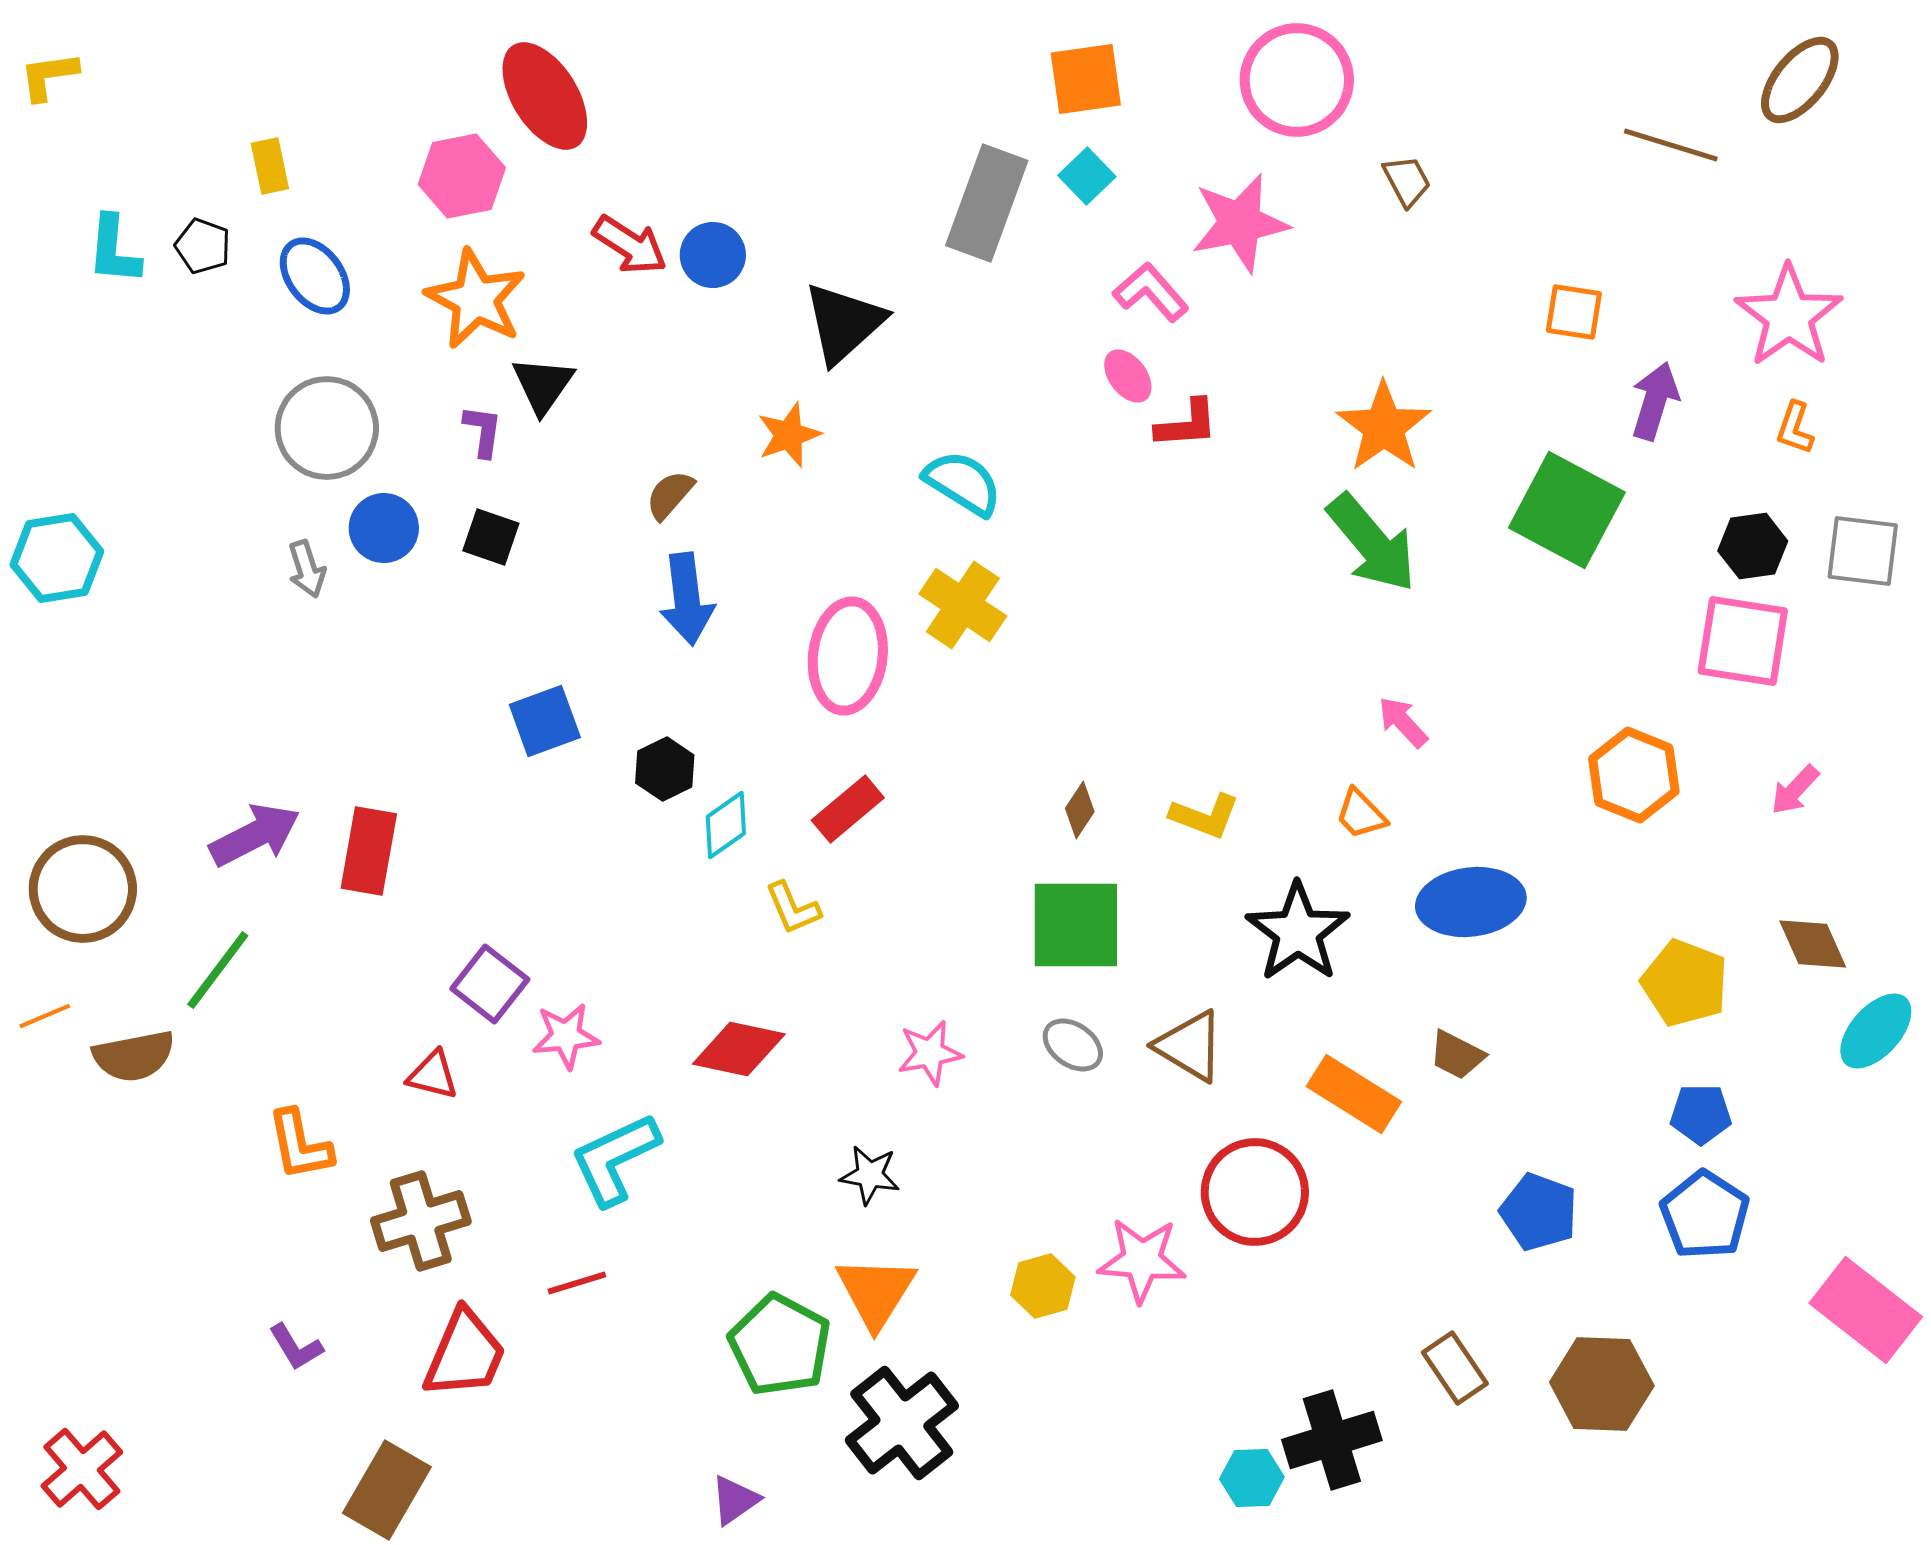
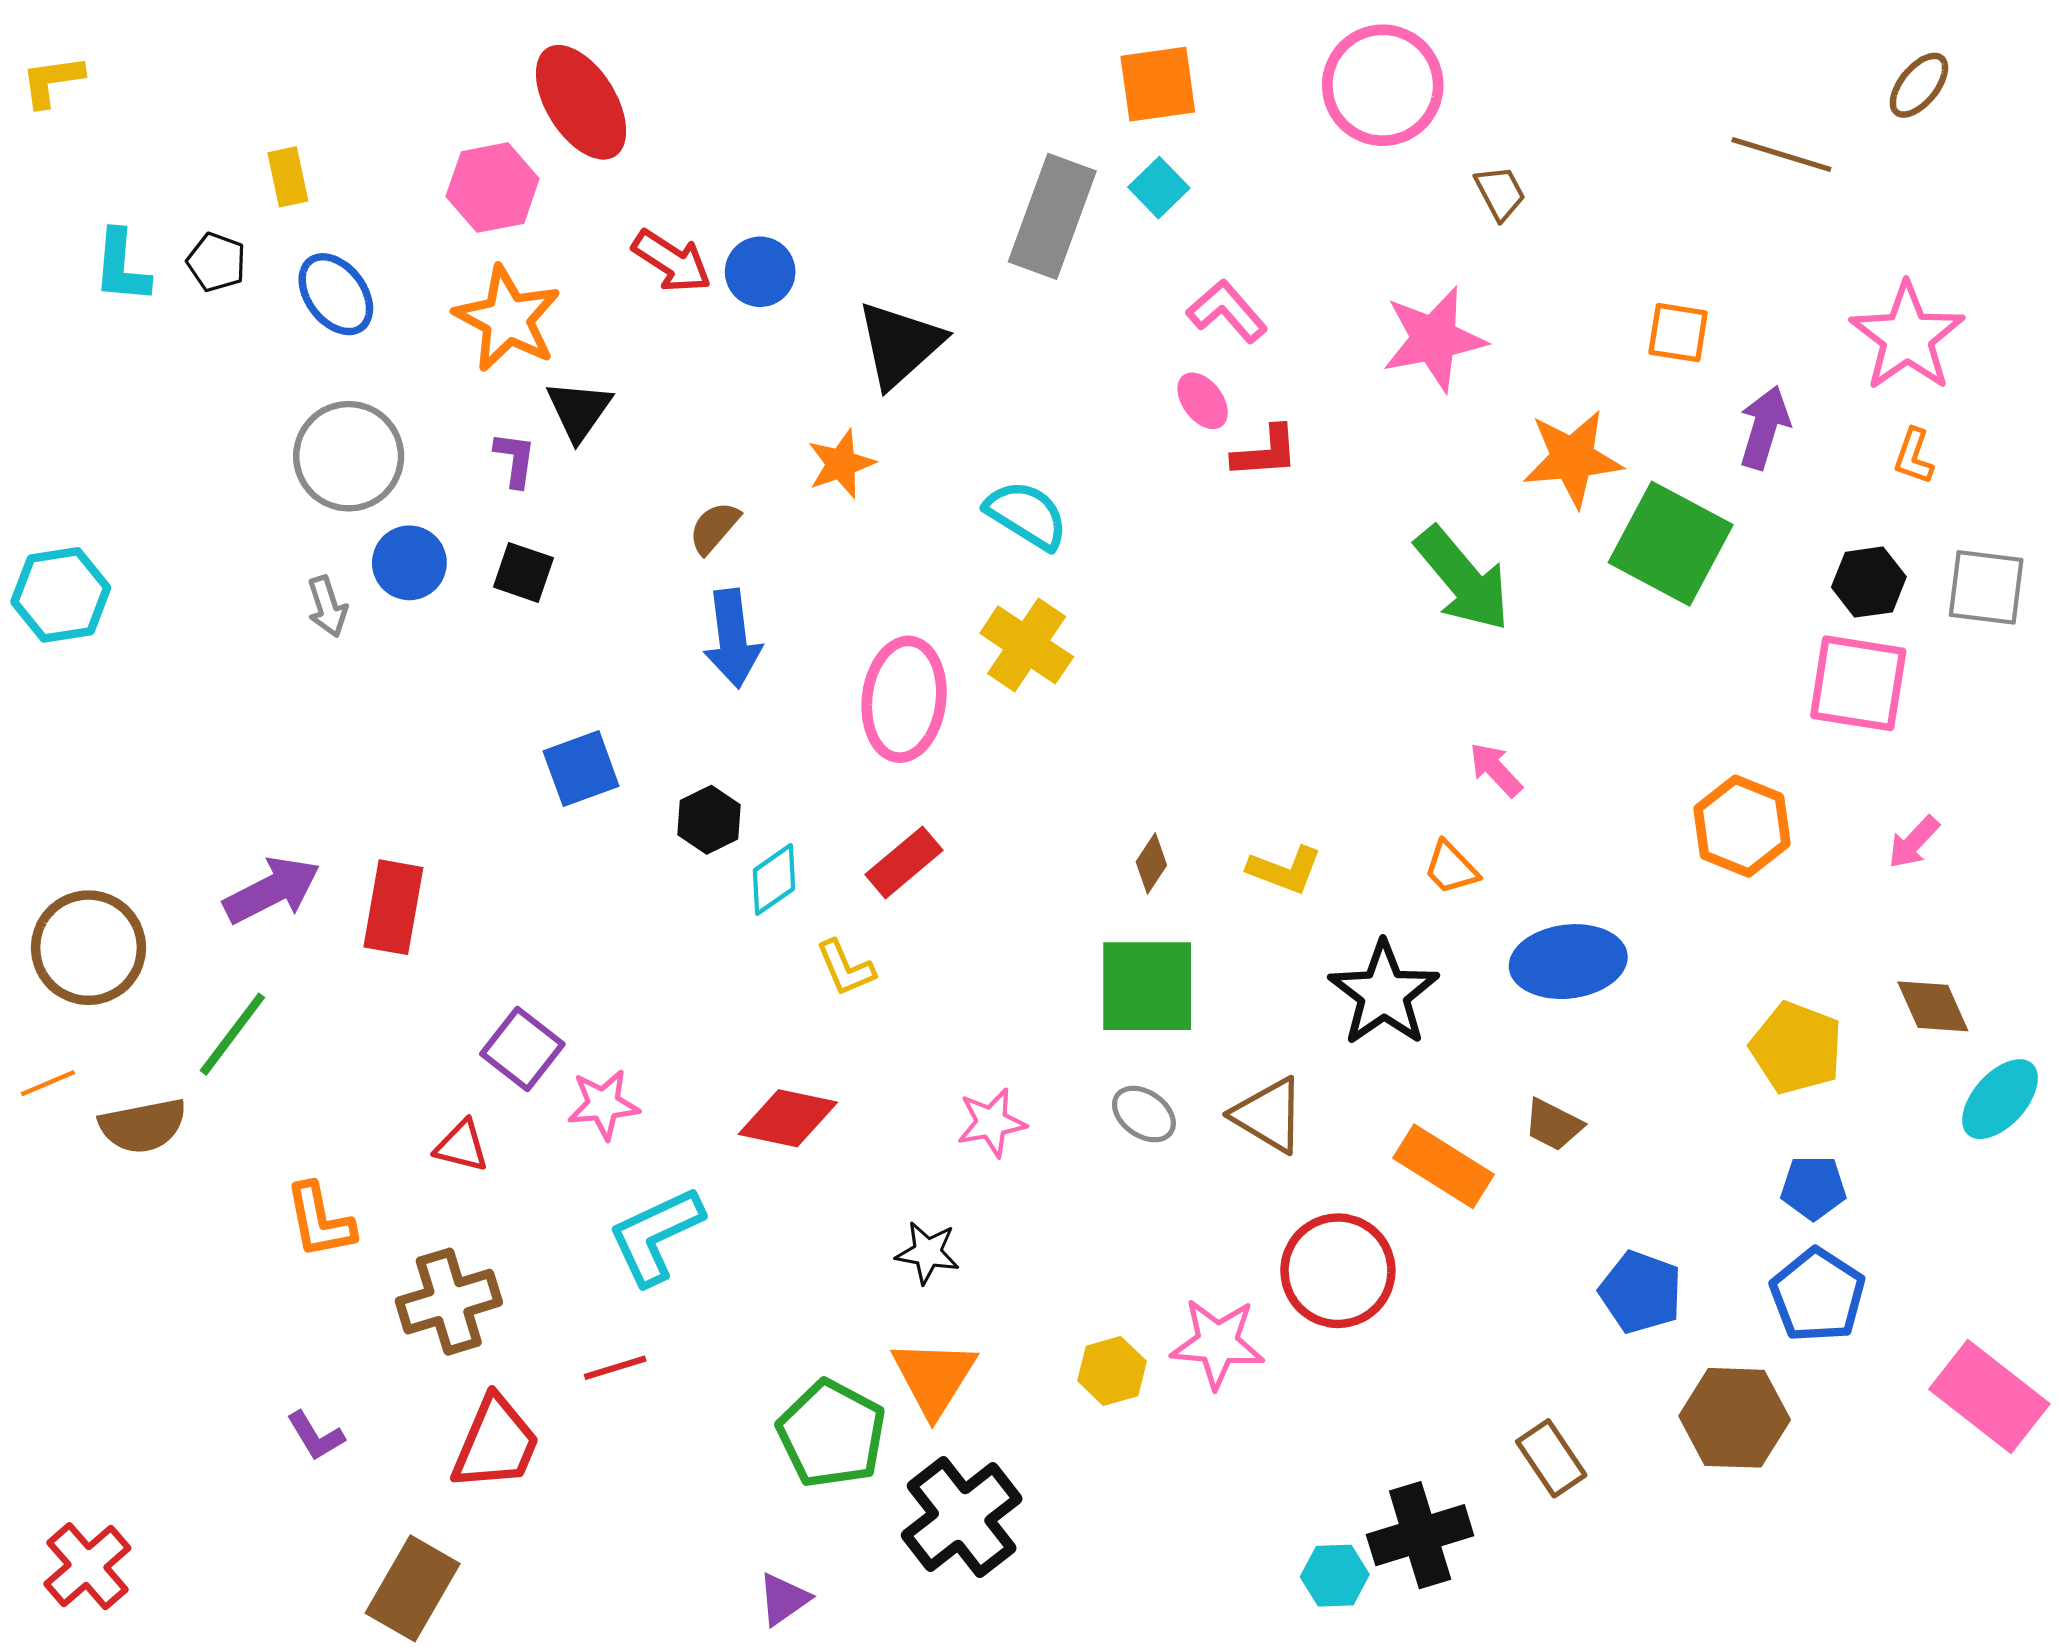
brown ellipse: (1800, 80) -> (1919, 85), size x0.7
pink star: (1240, 223) -> (1434, 339), moved
orange star: (1384, 427) -> (1572, 458), moved, turned 30
brown hexagon: (1602, 1384) -> (1735, 1418), moved

